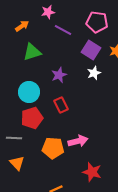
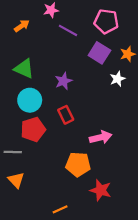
green triangle: (32, 52) -> (24, 69), moved, turned 42
white star: (94, 73) -> (117, 79), moved
pink arrow: (78, 141) -> (101, 137), moved
orange pentagon: (53, 148) -> (78, 164), moved

